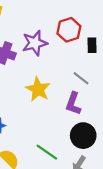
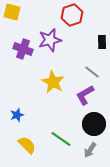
red hexagon: (69, 30) -> (72, 15), moved
purple L-shape: (73, 104) -> (85, 95), turned 40

